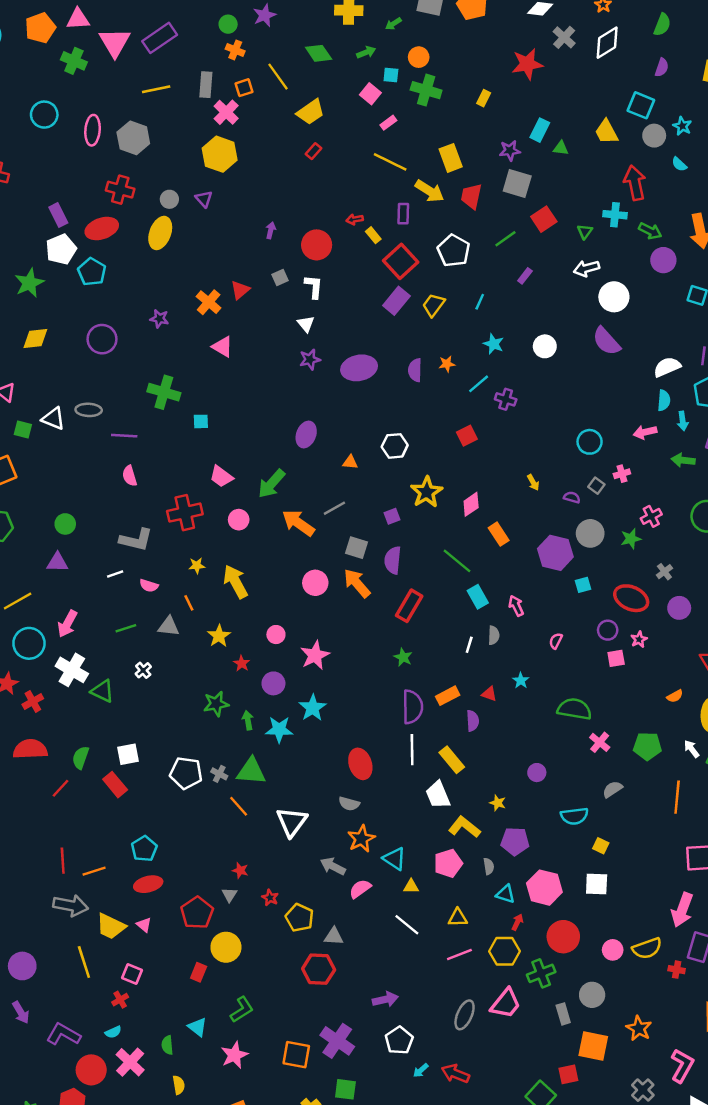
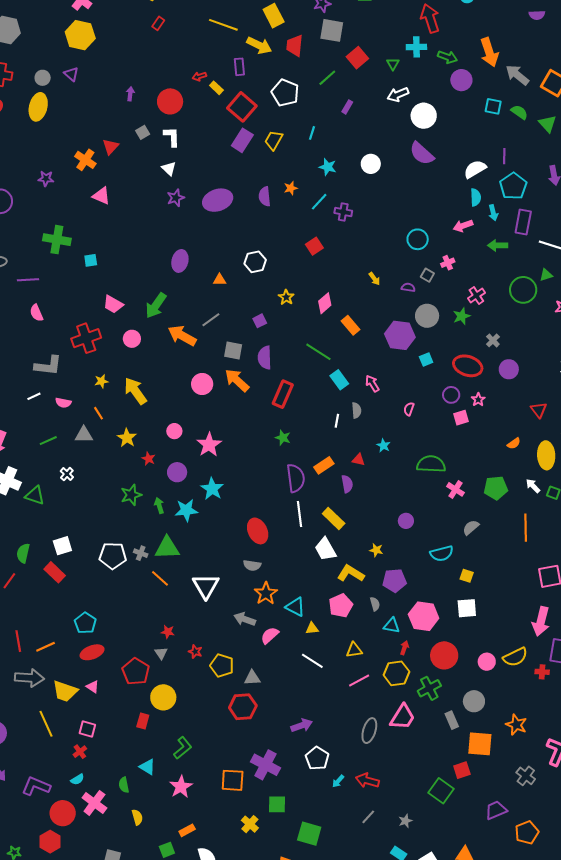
yellow star: (427, 492) -> (286, 297), size x0.6

